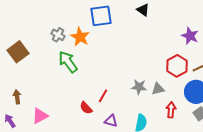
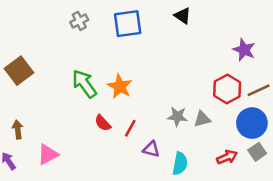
gray cross: (58, 35) -> (79, 21), moved, turned 32
orange star: (80, 37) -> (120, 86), moved
red semicircle: (86, 108) -> (103, 123), moved
red arrow: (171, 110) -> (227, 157), moved, turned 63
purple triangle: (111, 121) -> (151, 149), moved

